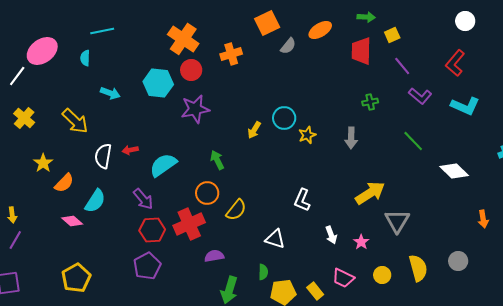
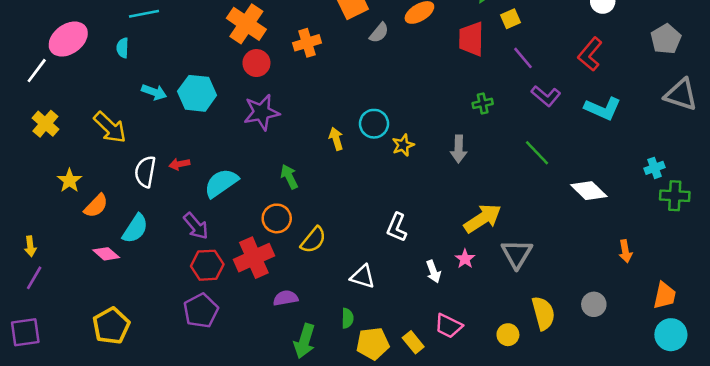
cyan hexagon: (158, 83) -> (197, 93), moved
yellow arrow: (254, 130) -> (336, 139), turned 132
pink star: (361, 242) -> (465, 259), moved
yellow circle: (382, 275) -> (508, 335), moved

